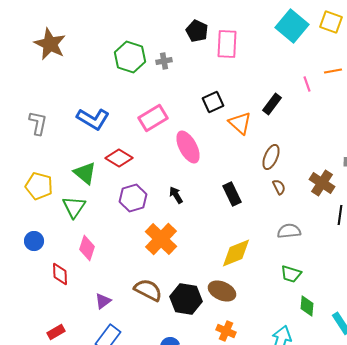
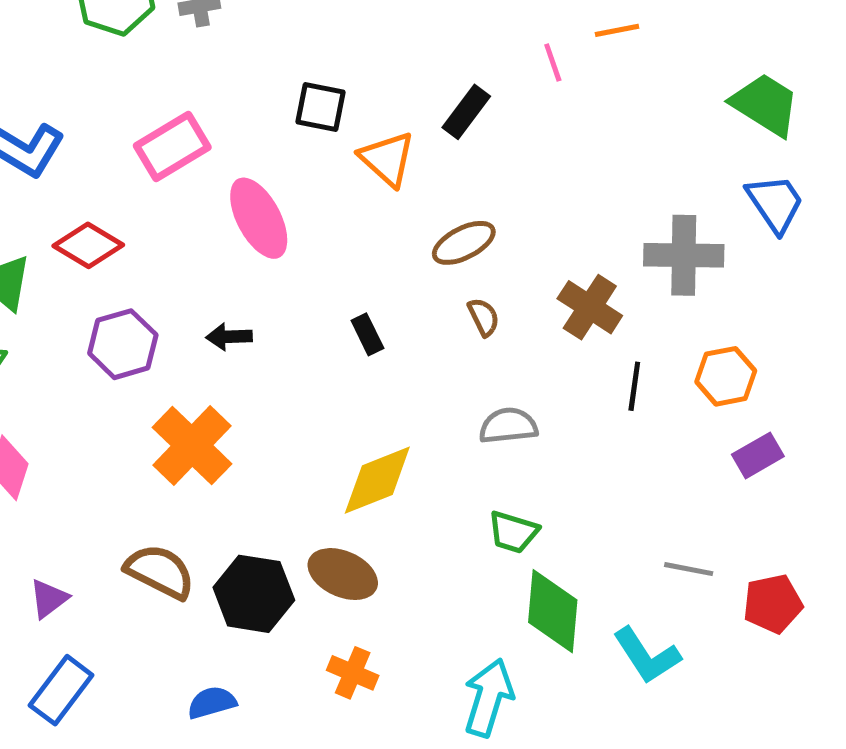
black square: (213, 102) -> (320, 107), turned 35
brown ellipse: (271, 157) -> (464, 243), turned 40
black rectangle: (232, 194) -> (367, 334), size x0.7
black arrow: (176, 195) -> (229, 337), turned -60
green diamond: (307, 306) -> (553, 611), size x1.6

